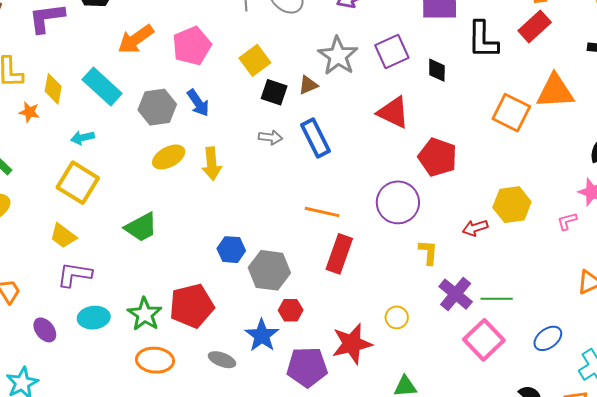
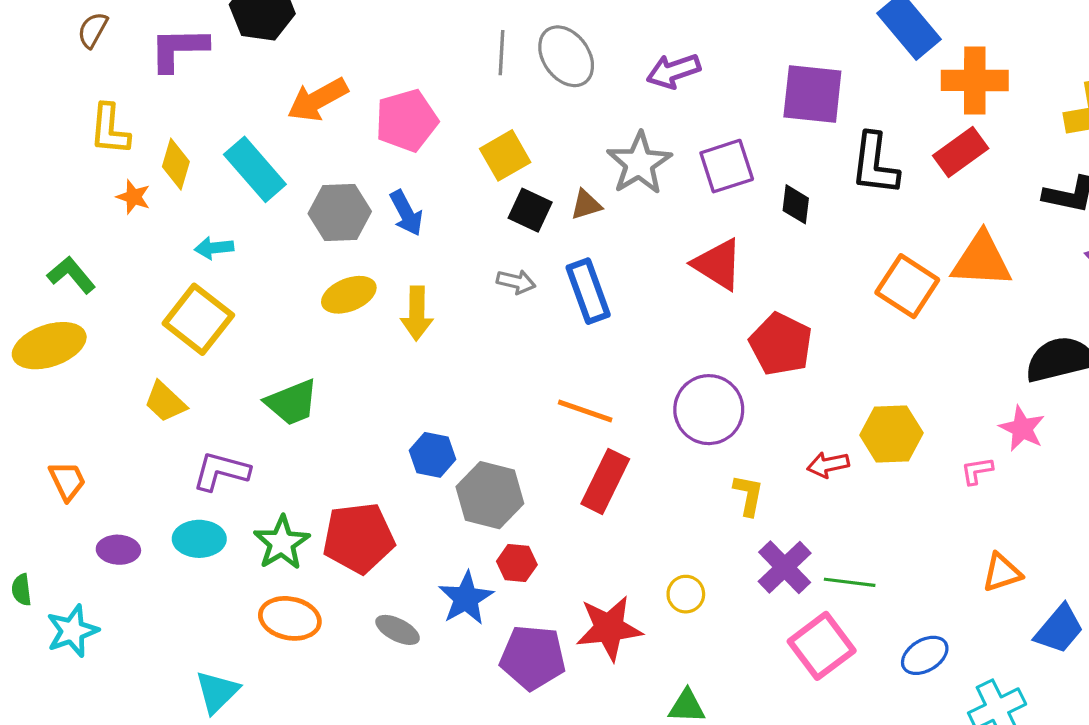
purple L-shape: (74, 275) -> (221, 471), moved
purple ellipse: (45, 330) -> (118, 550), turned -55

